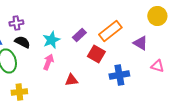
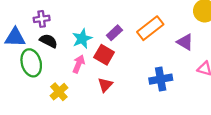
red square: (96, 54) -> (104, 55), moved
red triangle: (71, 80) -> (105, 85), turned -40
yellow cross: (19, 92) -> (59, 92), moved, turned -35

